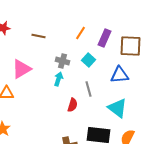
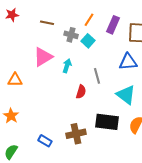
cyan square: (88, 60) -> (88, 41), moved
gray cross: (62, 61) -> (71, 35), moved
pink triangle: (22, 69) -> (43, 57), moved

